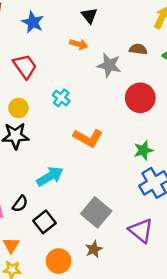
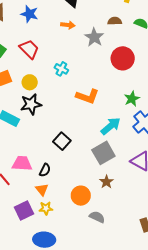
gray star: (109, 65) -> (94, 37), turned 30
cyan arrow: (50, 176) -> (111, 126), moved
black semicircle: (20, 204) -> (45, 170), moved
gray square: (96, 212) -> (103, 153), turned 30
black square: (44, 222) -> (62, 141), moved

